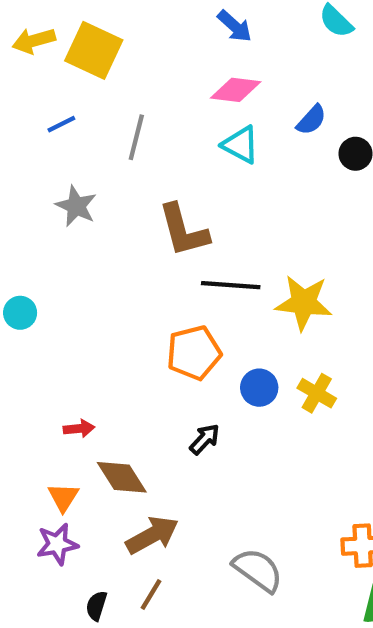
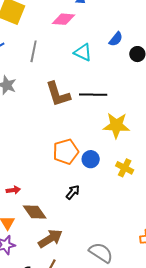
pink diamond: (236, 90) -> (64, 19), moved
black line: (231, 285) -> (93, 95), moved
blue circle: (259, 388) -> (91, 159), moved

